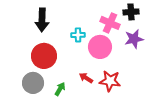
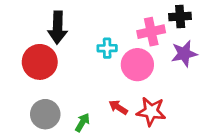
pink cross: (110, 23) -> (151, 32), turned -36
red circle: (44, 56) -> (40, 62), moved

